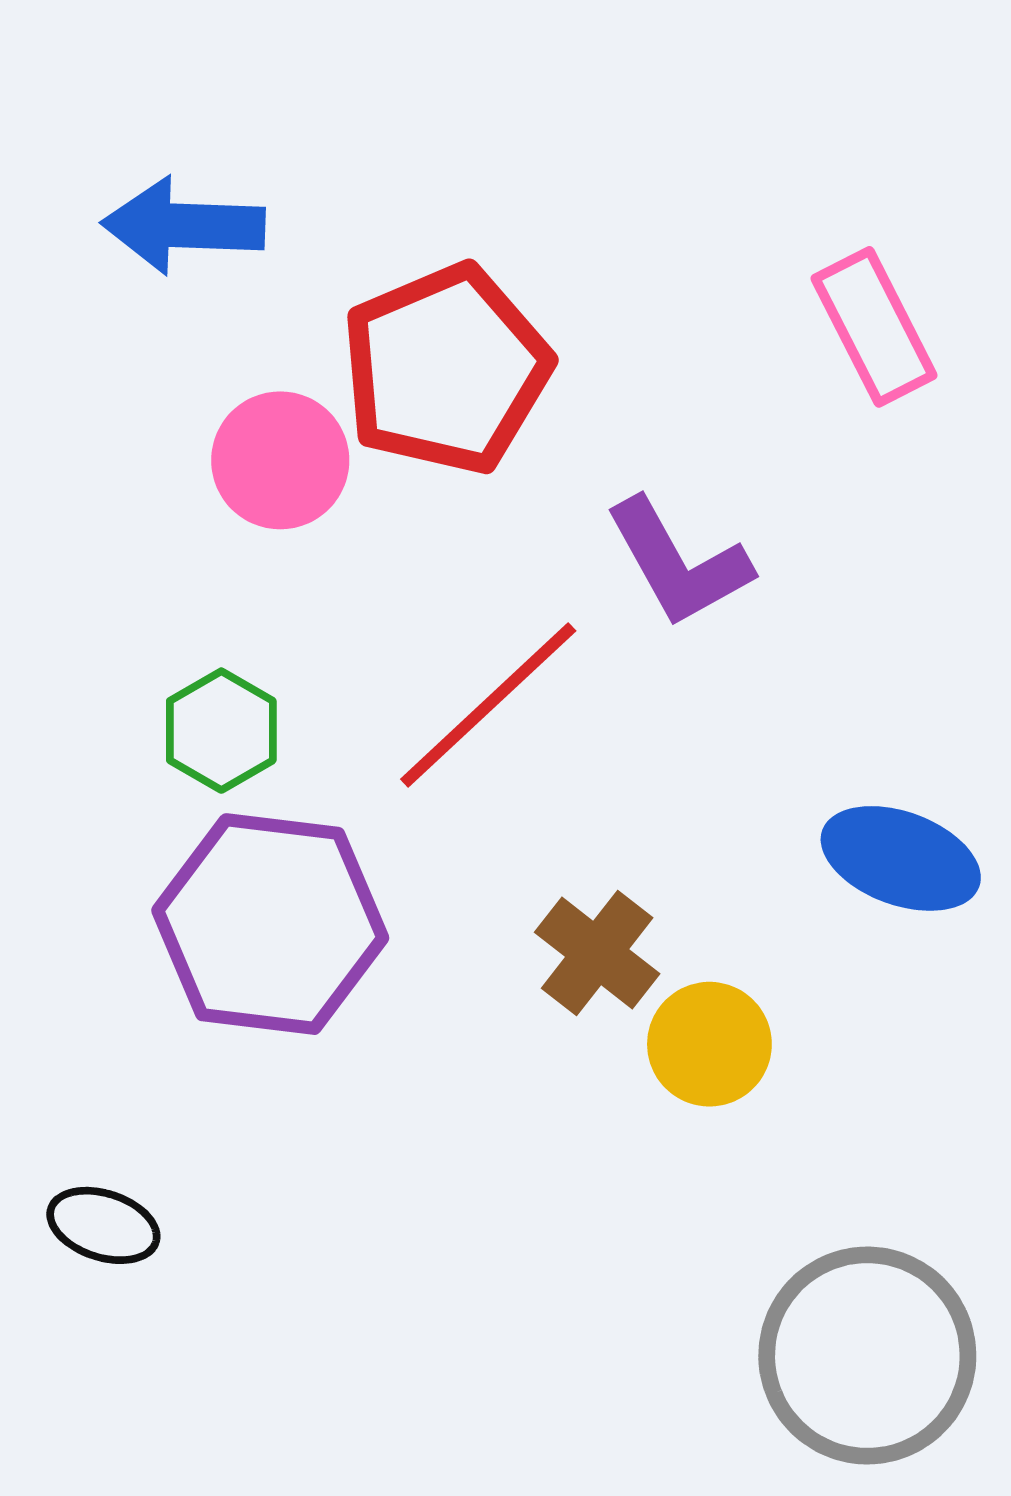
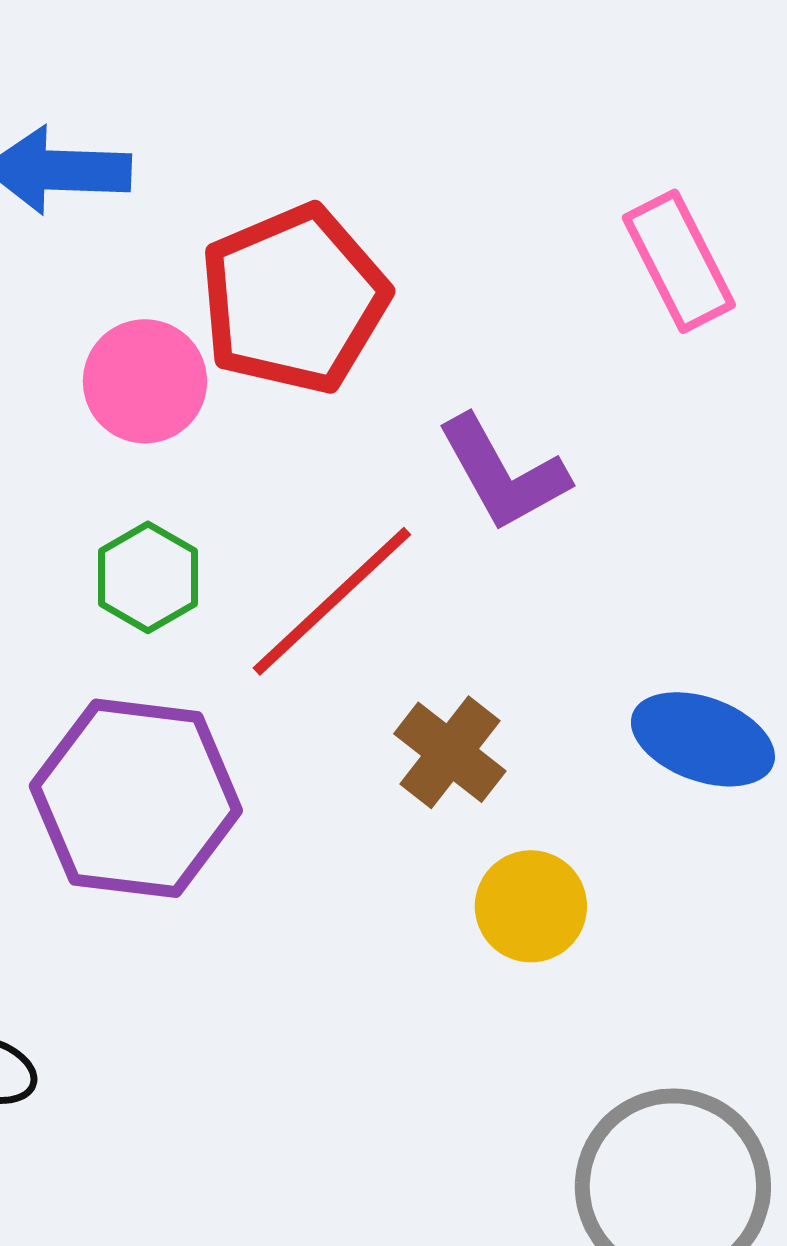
green hexagon: (221, 731) -> (148, 577), moved
brown cross: (597, 953) -> (450, 752), moved

